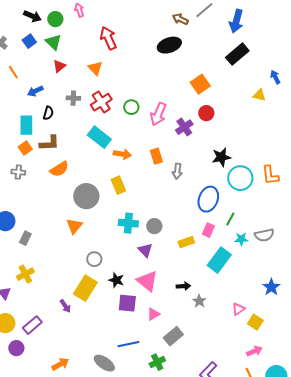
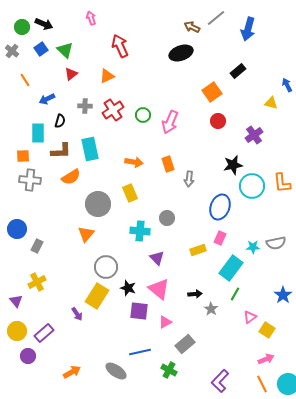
green circle: (55, 19) -> (22, 27), moved
black rectangle: (237, 54) -> (238, 71), moved, size x0.7
orange triangle: (95, 68) -> (107, 76), turned 49
purple cross: (184, 127) -> (254, 135), moved
cyan rectangle: (99, 137) -> (90, 149), moved, turned 40
orange square: (25, 148) -> (23, 156), moved, turned 32
gray cross: (18, 172) -> (30, 180), size x1.5
green line: (230, 219) -> (235, 294), moved
gray circle: (154, 226) -> (167, 218), moved
gray circle: (94, 259) -> (106, 267), size x1.5
green cross: (157, 362) -> (169, 370), turned -35

